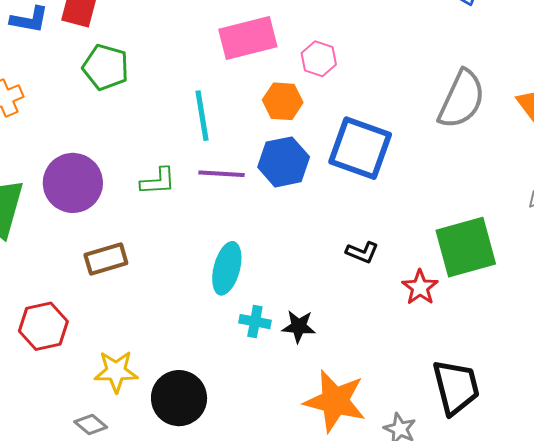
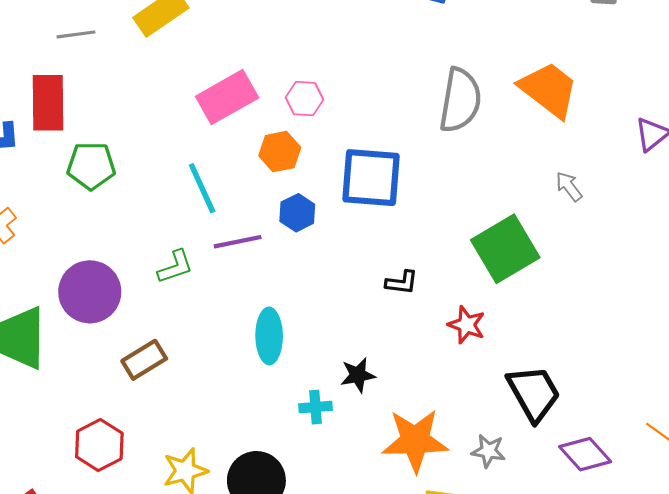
blue hexagon: (284, 162) -> (297, 213), size x0.7
red star: (420, 287) -> (467, 325), moved
cyan cross: (255, 322) -> (315, 407), moved

